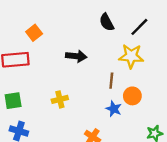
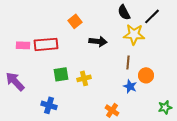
orange square: (34, 33) -> (75, 21), moved
yellow star: (131, 56) -> (134, 34), moved
green square: (13, 101) -> (61, 74), moved

